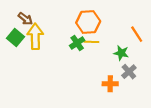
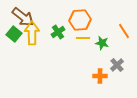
brown arrow: (25, 19) -> (23, 17), size x1.6
green cross: (77, 43) -> (58, 32), moved
green star: (121, 53) -> (102, 43), moved

